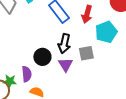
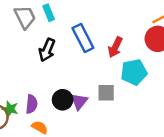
black arrow: (64, 44) -> (47, 50), moved
black circle: (42, 57) -> (63, 100), moved

